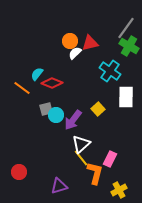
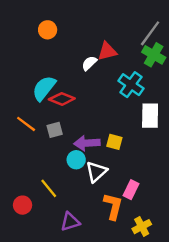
orange circle: (70, 41) -> (48, 30), moved
cyan semicircle: (37, 74) -> (44, 88), size x1.6
orange line: (22, 88) -> (26, 124), moved
yellow square: (98, 109) -> (114, 142), moved, turned -32
cyan circle: (56, 115) -> (76, 160), moved
purple arrow: (73, 120) -> (87, 143), turned 50
yellow line: (81, 158) -> (49, 188), moved

